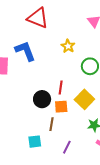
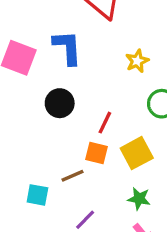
black circle: (42, 99) -> (60, 103), moved
brown line: (52, 124) -> (73, 176), turned 40

